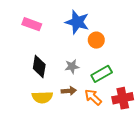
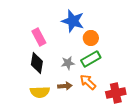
pink rectangle: (32, 24) -> (39, 37), moved, turned 42
green rectangle: (102, 74) -> (91, 59), moved
orange arrow: (93, 97) -> (88, 82), moved

